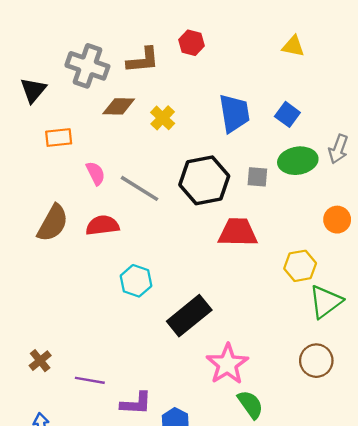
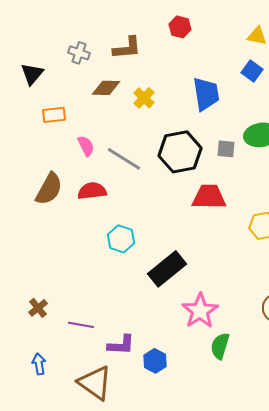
red hexagon: (191, 43) -> (180, 27), moved
gray cross: (87, 66) -> (79, 53), size x0.6
blue square: (287, 114) -> (252, 71), moved
green semicircle: (250, 405) -> (220, 346), turned -128

